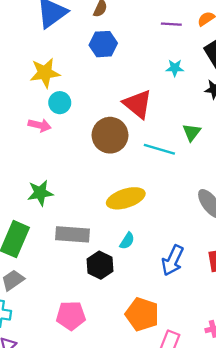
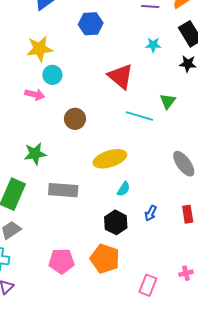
brown circle: (110, 135) -> (75, 119), moved, size x0.7
cyan semicircle: (127, 241) -> (124, 189), moved
blue arrow: (173, 260) -> (151, 213), size x0.6
black hexagon: (100, 265) -> (116, 222), moved
orange pentagon: (142, 314) -> (105, 259), moved

